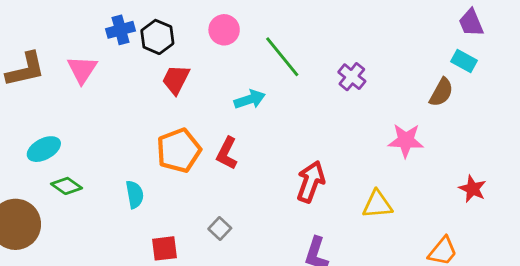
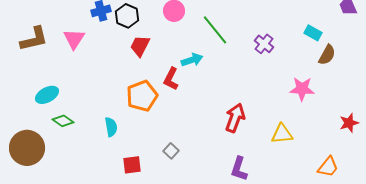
cyan rectangle: (464, 61) -> (313, 33), moved
red L-shape: (227, 153) -> (171, 79), moved
red star: (472, 189) -> (349, 123), turned 30

